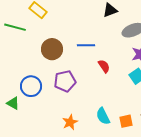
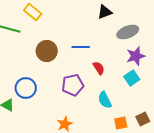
purple pentagon: (65, 81) -> (73, 85), moved
cyan semicircle: (103, 116) -> (105, 100), moved

